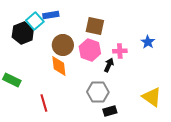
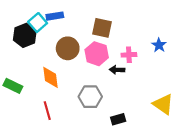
black arrow: (109, 65) -> (117, 70), turned -112
orange diamond: (59, 66) -> (50, 77), moved
gray hexagon: (98, 92) -> (90, 97), moved

